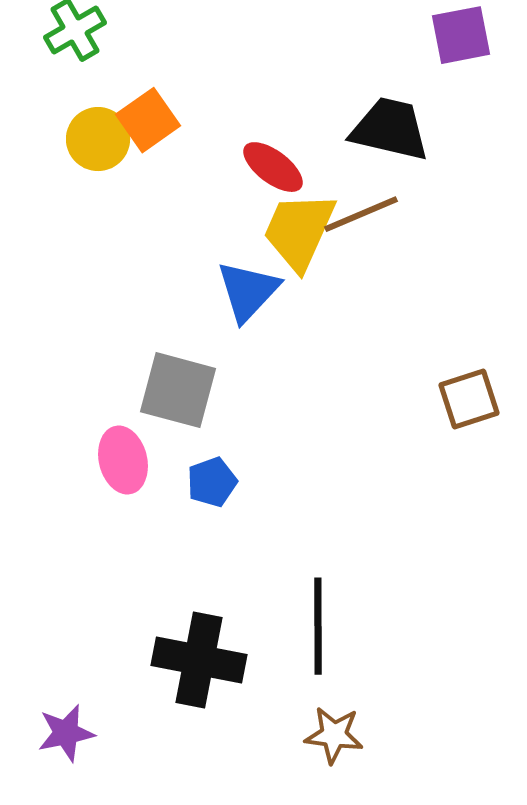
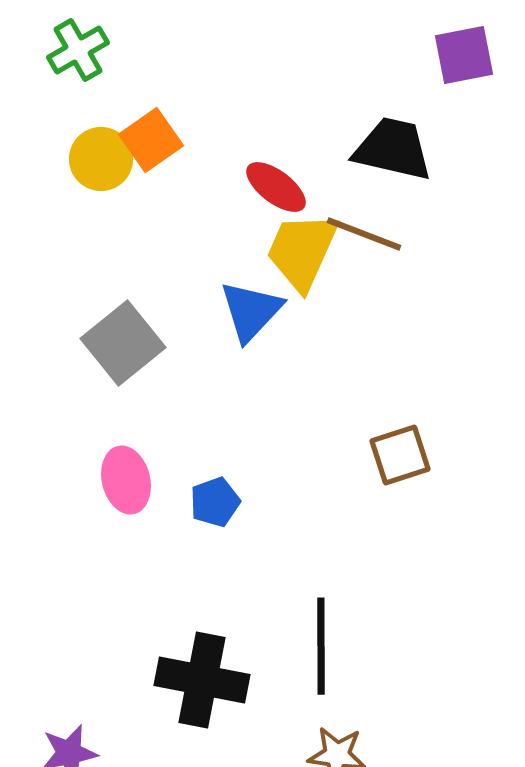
brown line: (361, 214) -> (364, 234), turned 44
gray square: (178, 390) -> (123, 343), moved, turned 36
brown square: (469, 399) -> (400, 455), moved

